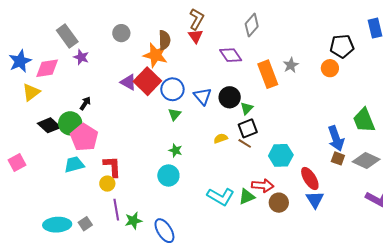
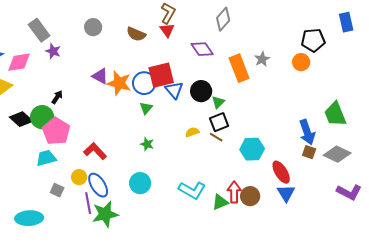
brown semicircle: (164, 40) -> (136, 34), turned 114
orange star: (155, 55) -> (119, 83), moved
red square: (147, 81) -> (161, 75), moved, turned 32
red L-shape: (112, 166) -> (95, 151), moved, turned -40
cyan circle: (168, 175) -> (140, 183), moved
red arrow: (263, 186) -> (234, 192), moved, turned -95
green triangle: (247, 197) -> (220, 202), moved
green star: (133, 221) -> (105, 214), size x1.5
gray square: (85, 224) -> (57, 190), moved, turned -32
blue ellipse: (164, 231) -> (98, 185), moved

